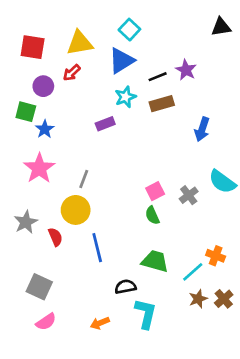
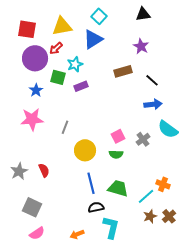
black triangle: (221, 27) -> (143, 14), moved
black line: (158, 77) -> (152, 80), moved, turned 64
purple circle: (43, 86) -> (35, 58), size x1.6
cyan star: (125, 97) -> (75, 64), moved
green square: (26, 112) -> (58, 77), moved
blue arrow: (202, 129) -> (153, 104), moved, turned -114
pink star: (39, 168) -> (32, 119), turned 30
yellow circle: (76, 210) -> (85, 150), moved
green semicircle: (152, 215) -> (116, 154), turned -64
gray star: (26, 222) -> (19, 171), moved
blue line: (97, 248) -> (91, 183), moved

